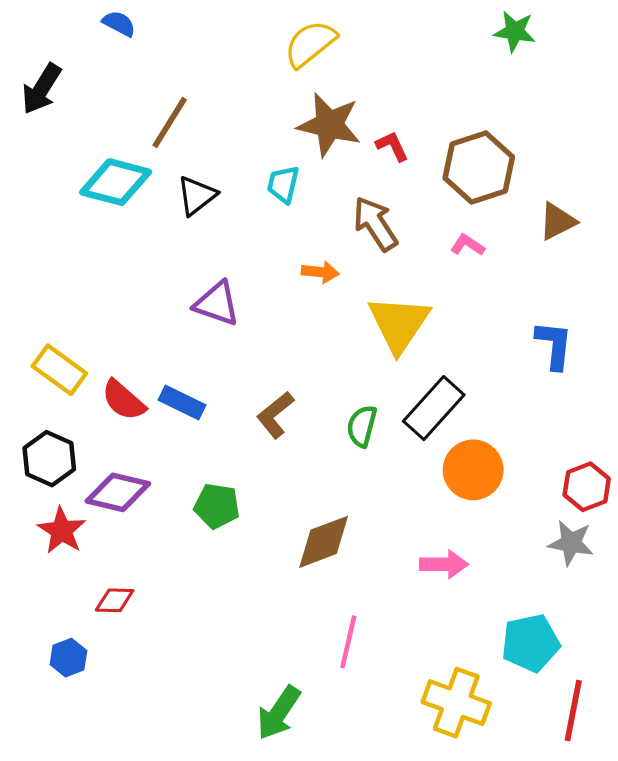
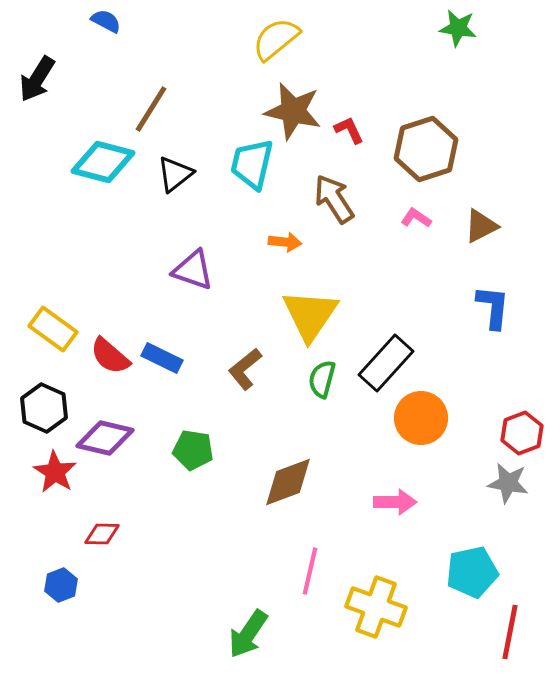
cyan trapezoid: (283, 184) -> (252, 164), size x1.5
brown triangle: (557, 221) -> (481, 226), moved
yellow triangle: (399, 324) -> (310, 315), moved
yellow cross: (456, 703) -> (376, 607), moved

